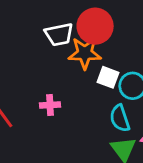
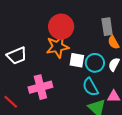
white trapezoid: (59, 34) -> (17, 56), moved
pink cross: (50, 105) -> (40, 87), size x1.6

